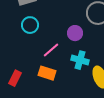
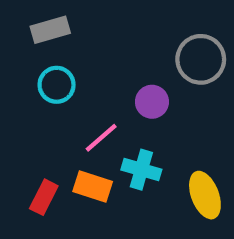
cyan cross: (80, 60) -> (141, 170), moved
red rectangle: (15, 78) -> (44, 197), moved

